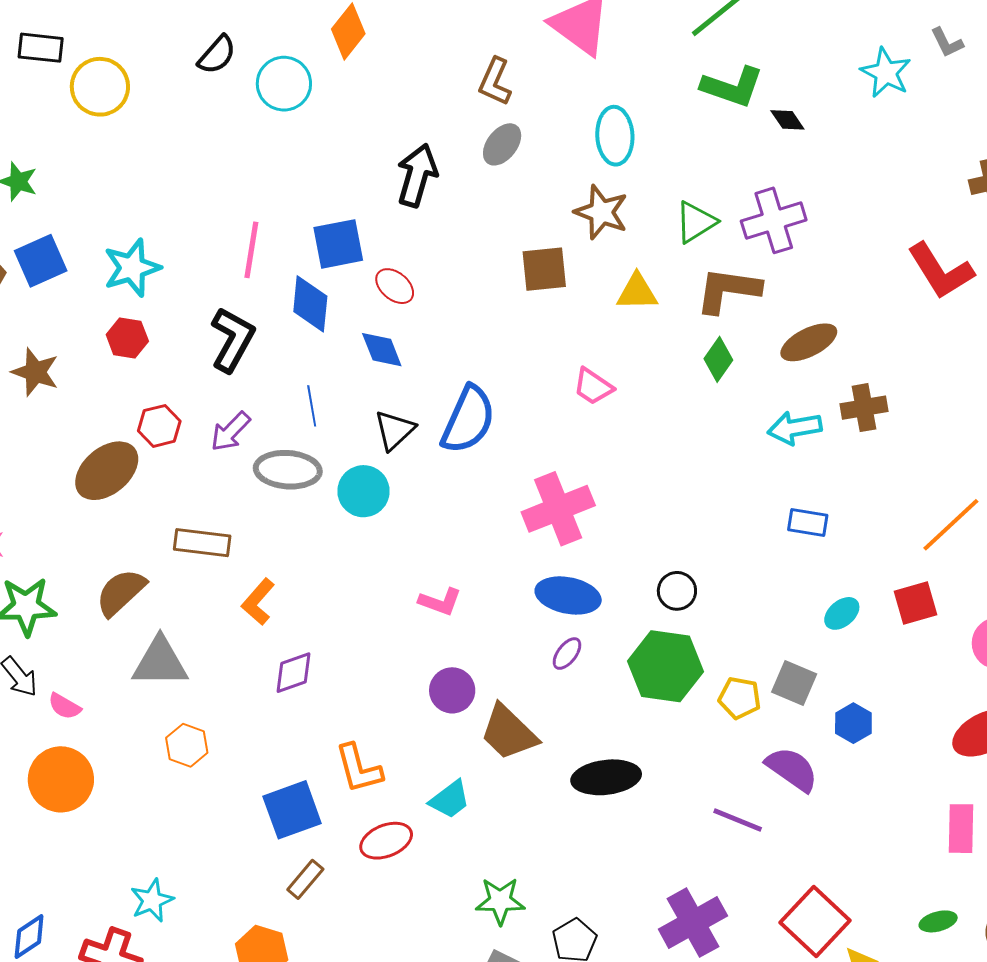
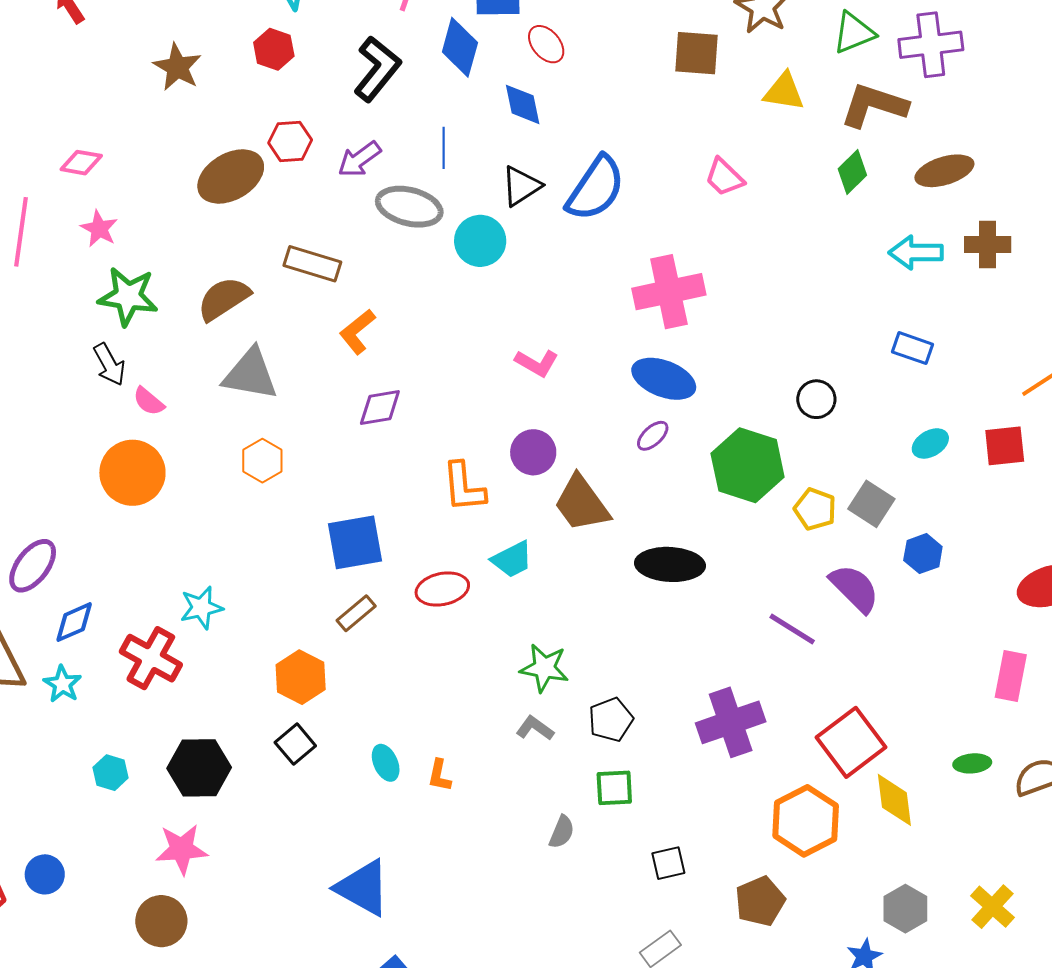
black circle: (677, 591) -> (816, 399), moved
orange L-shape: (359, 769) -> (464, 487), moved

